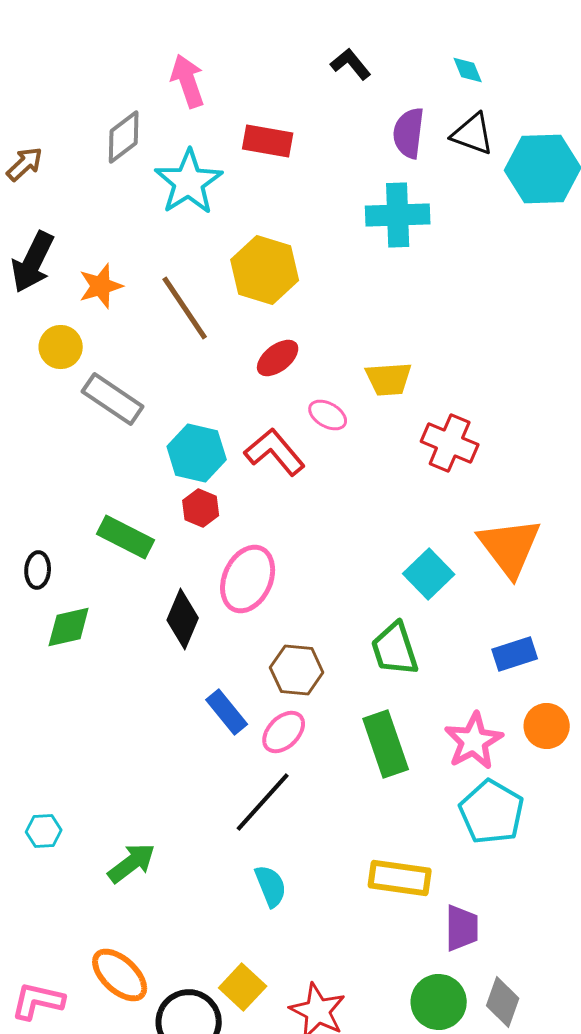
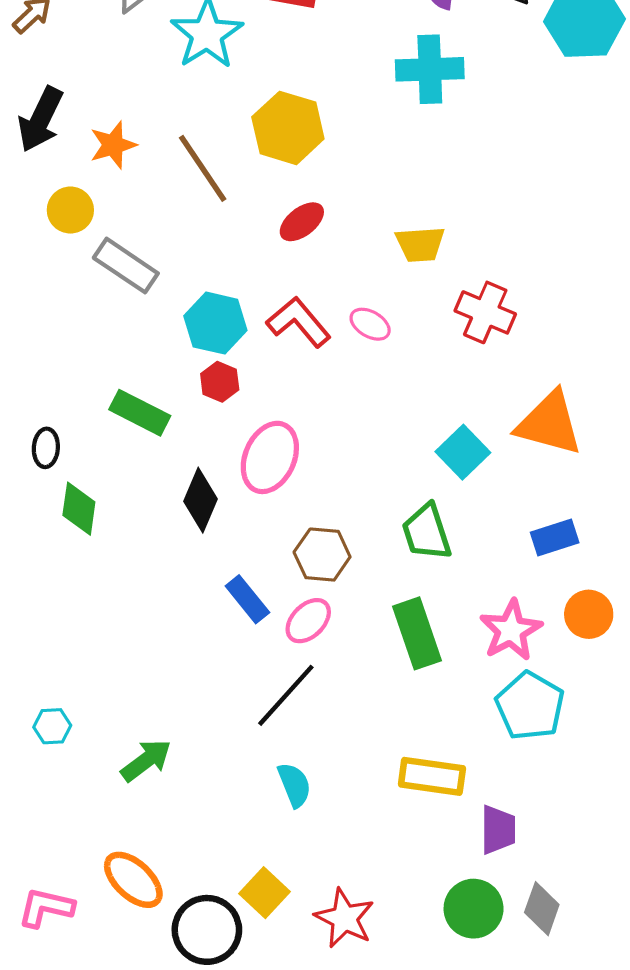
pink ellipse: (328, 415) -> (370, 324), moved
orange triangle: (510, 547) -> (549, 423), turned -38
green diamond: (69, 627) -> (79, 509), turned -69

